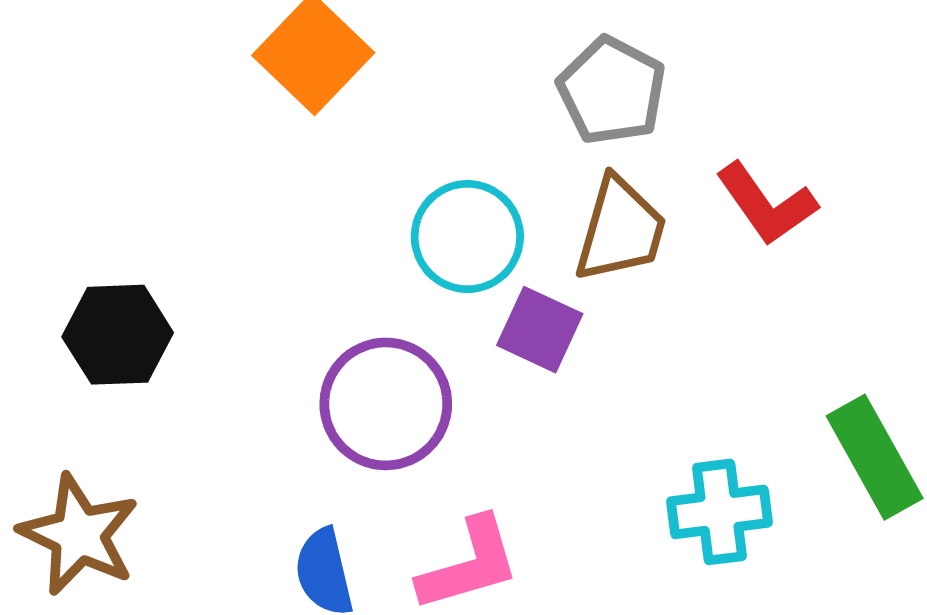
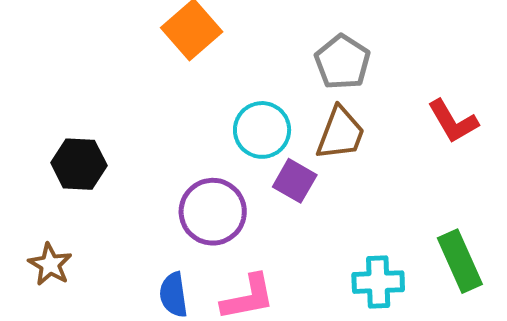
red L-shape: (766, 204) -> (453, 121), moved
brown star: (79, 535) -> (50, 264), size x0.7

